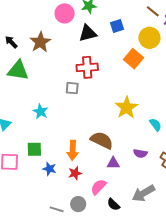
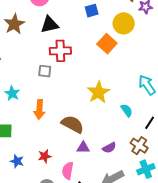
black triangle: (88, 33) -> (49, 25), moved
orange arrow: (73, 150) -> (39, 109), moved
purple semicircle: (140, 153) -> (109, 148), moved, turned -40
blue star: (49, 169) -> (17, 161), moved
pink semicircle: (99, 187) -> (68, 171), turned -36

